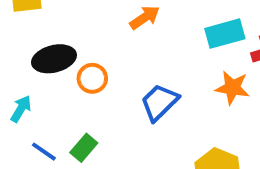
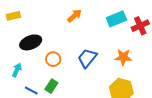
orange circle: (92, 78) -> (53, 59), moved
orange star: (232, 88) -> (123, 57), moved

